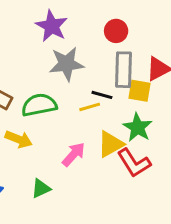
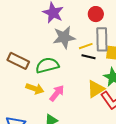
yellow line: (90, 107) -> (86, 46), moved
pink arrow: (74, 154) -> (57, 93), moved

